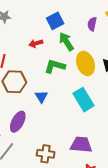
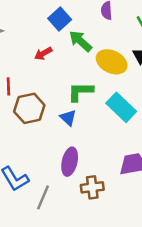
yellow ellipse: (86, 63) -> (112, 62), turned -30
green L-shape: (55, 66) -> (80, 92), moved
purple ellipse: (18, 122) -> (70, 162), moved

